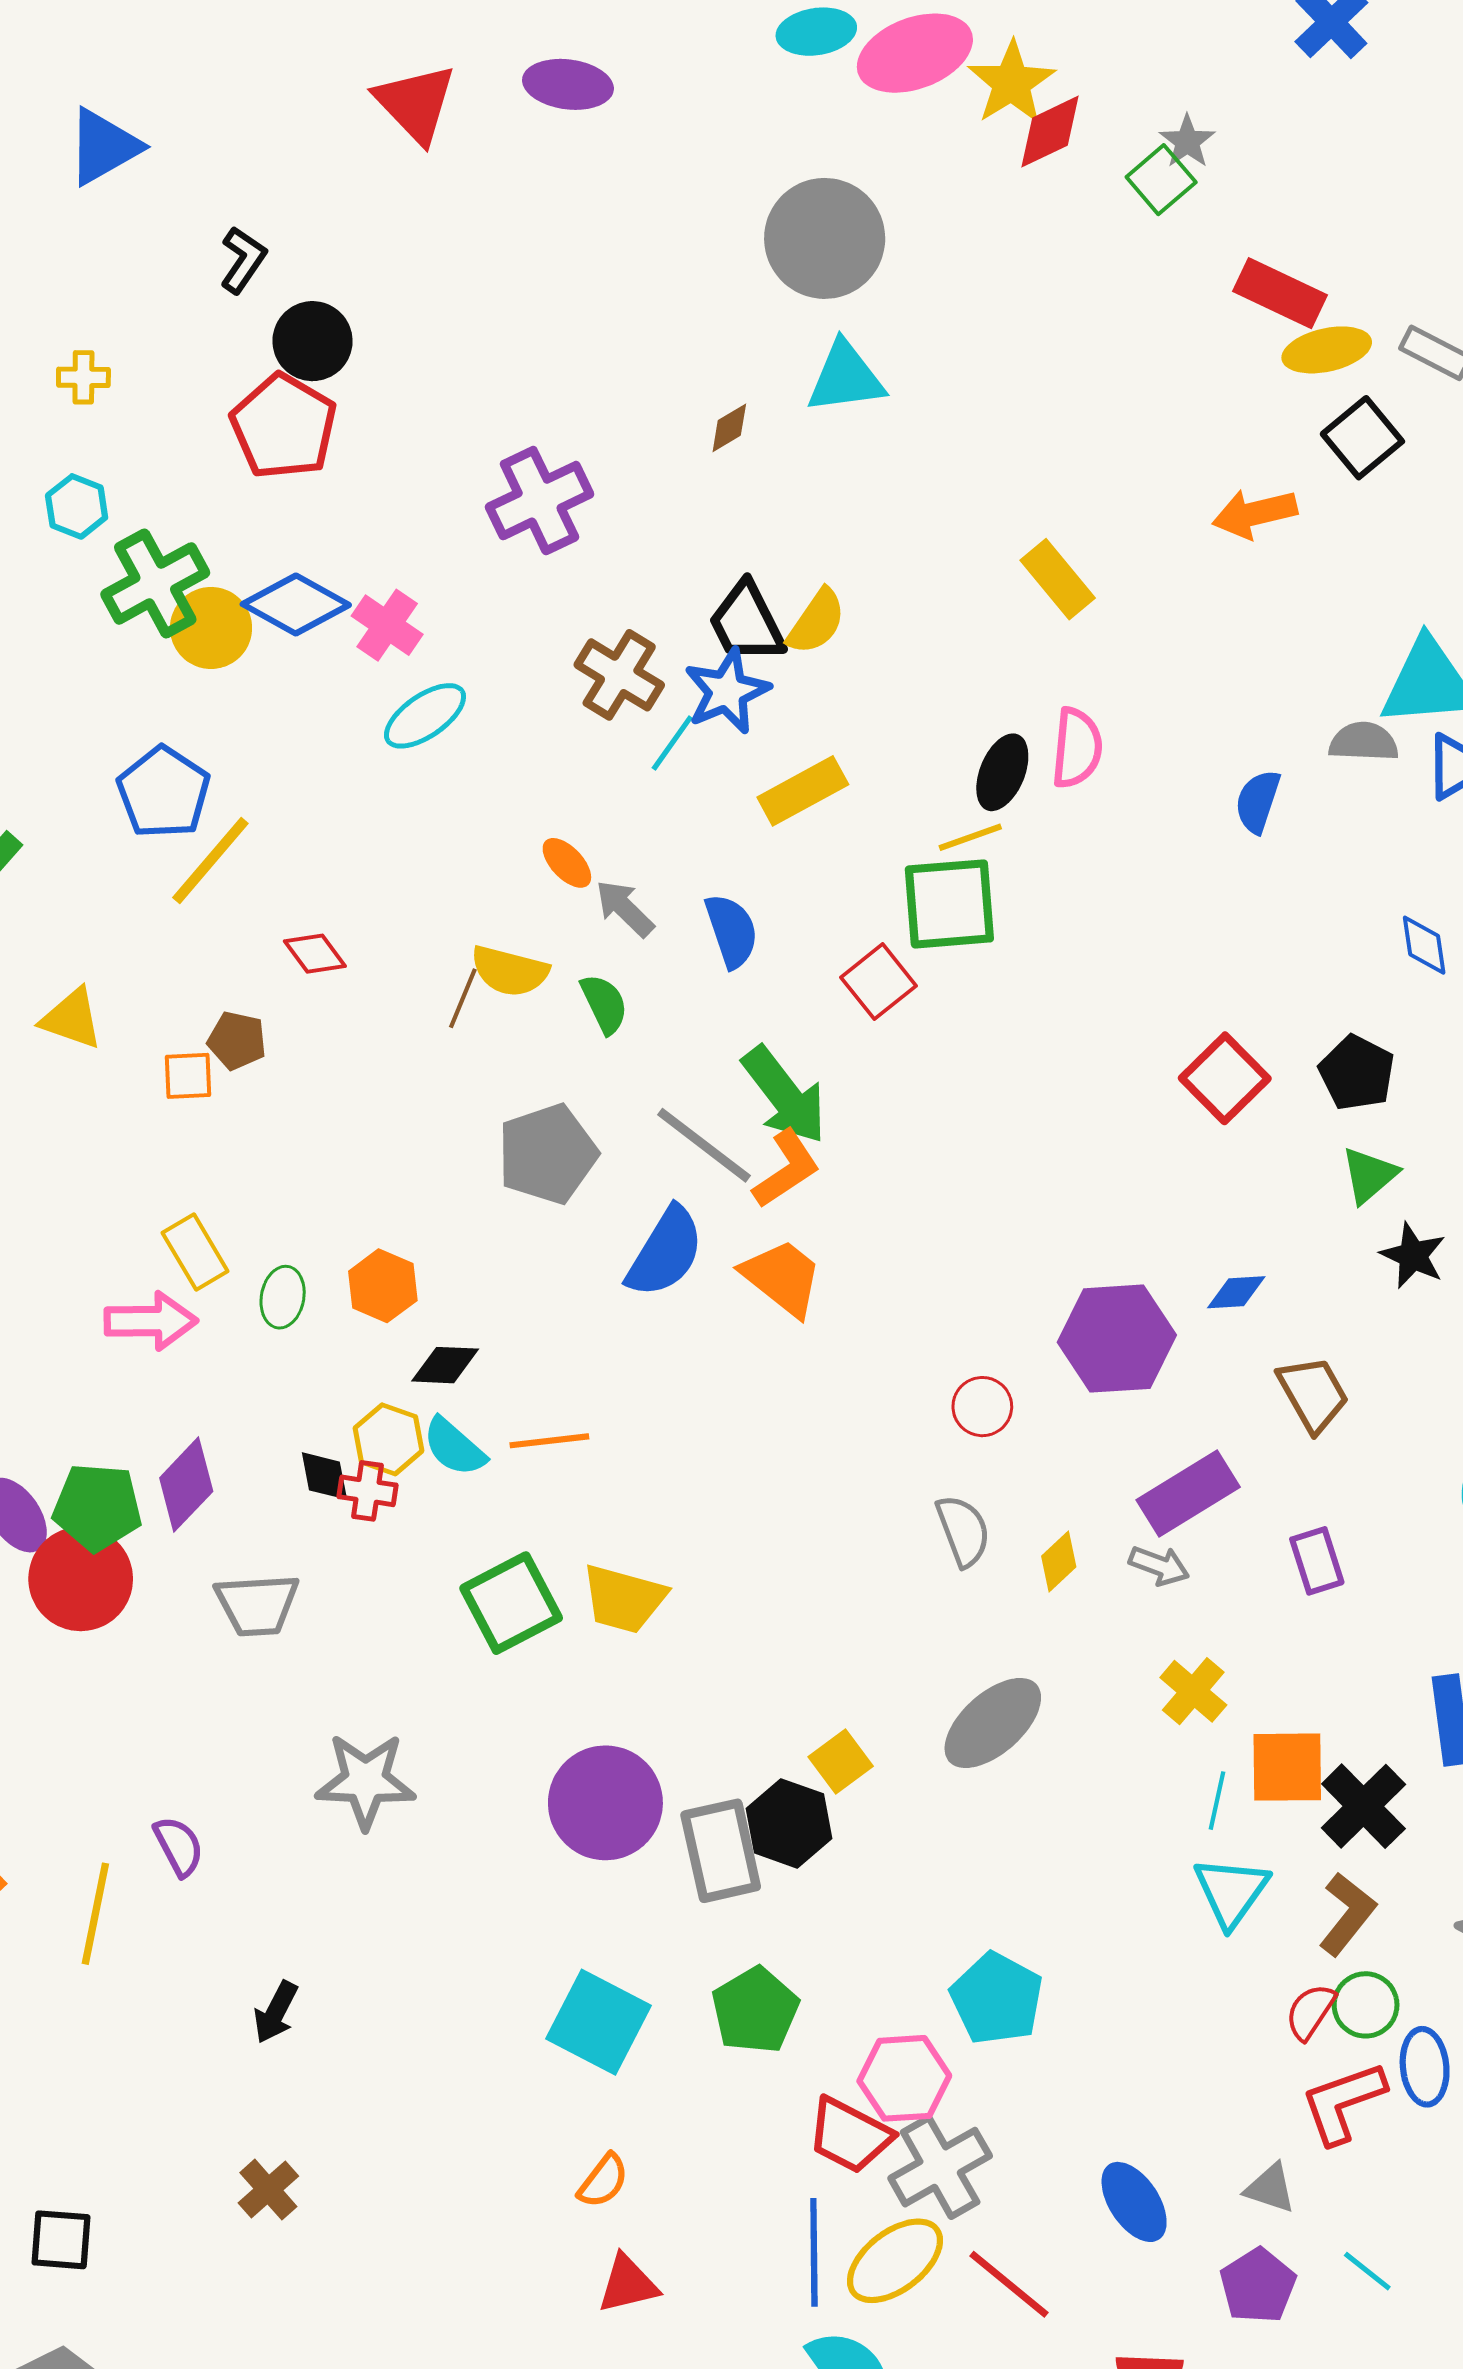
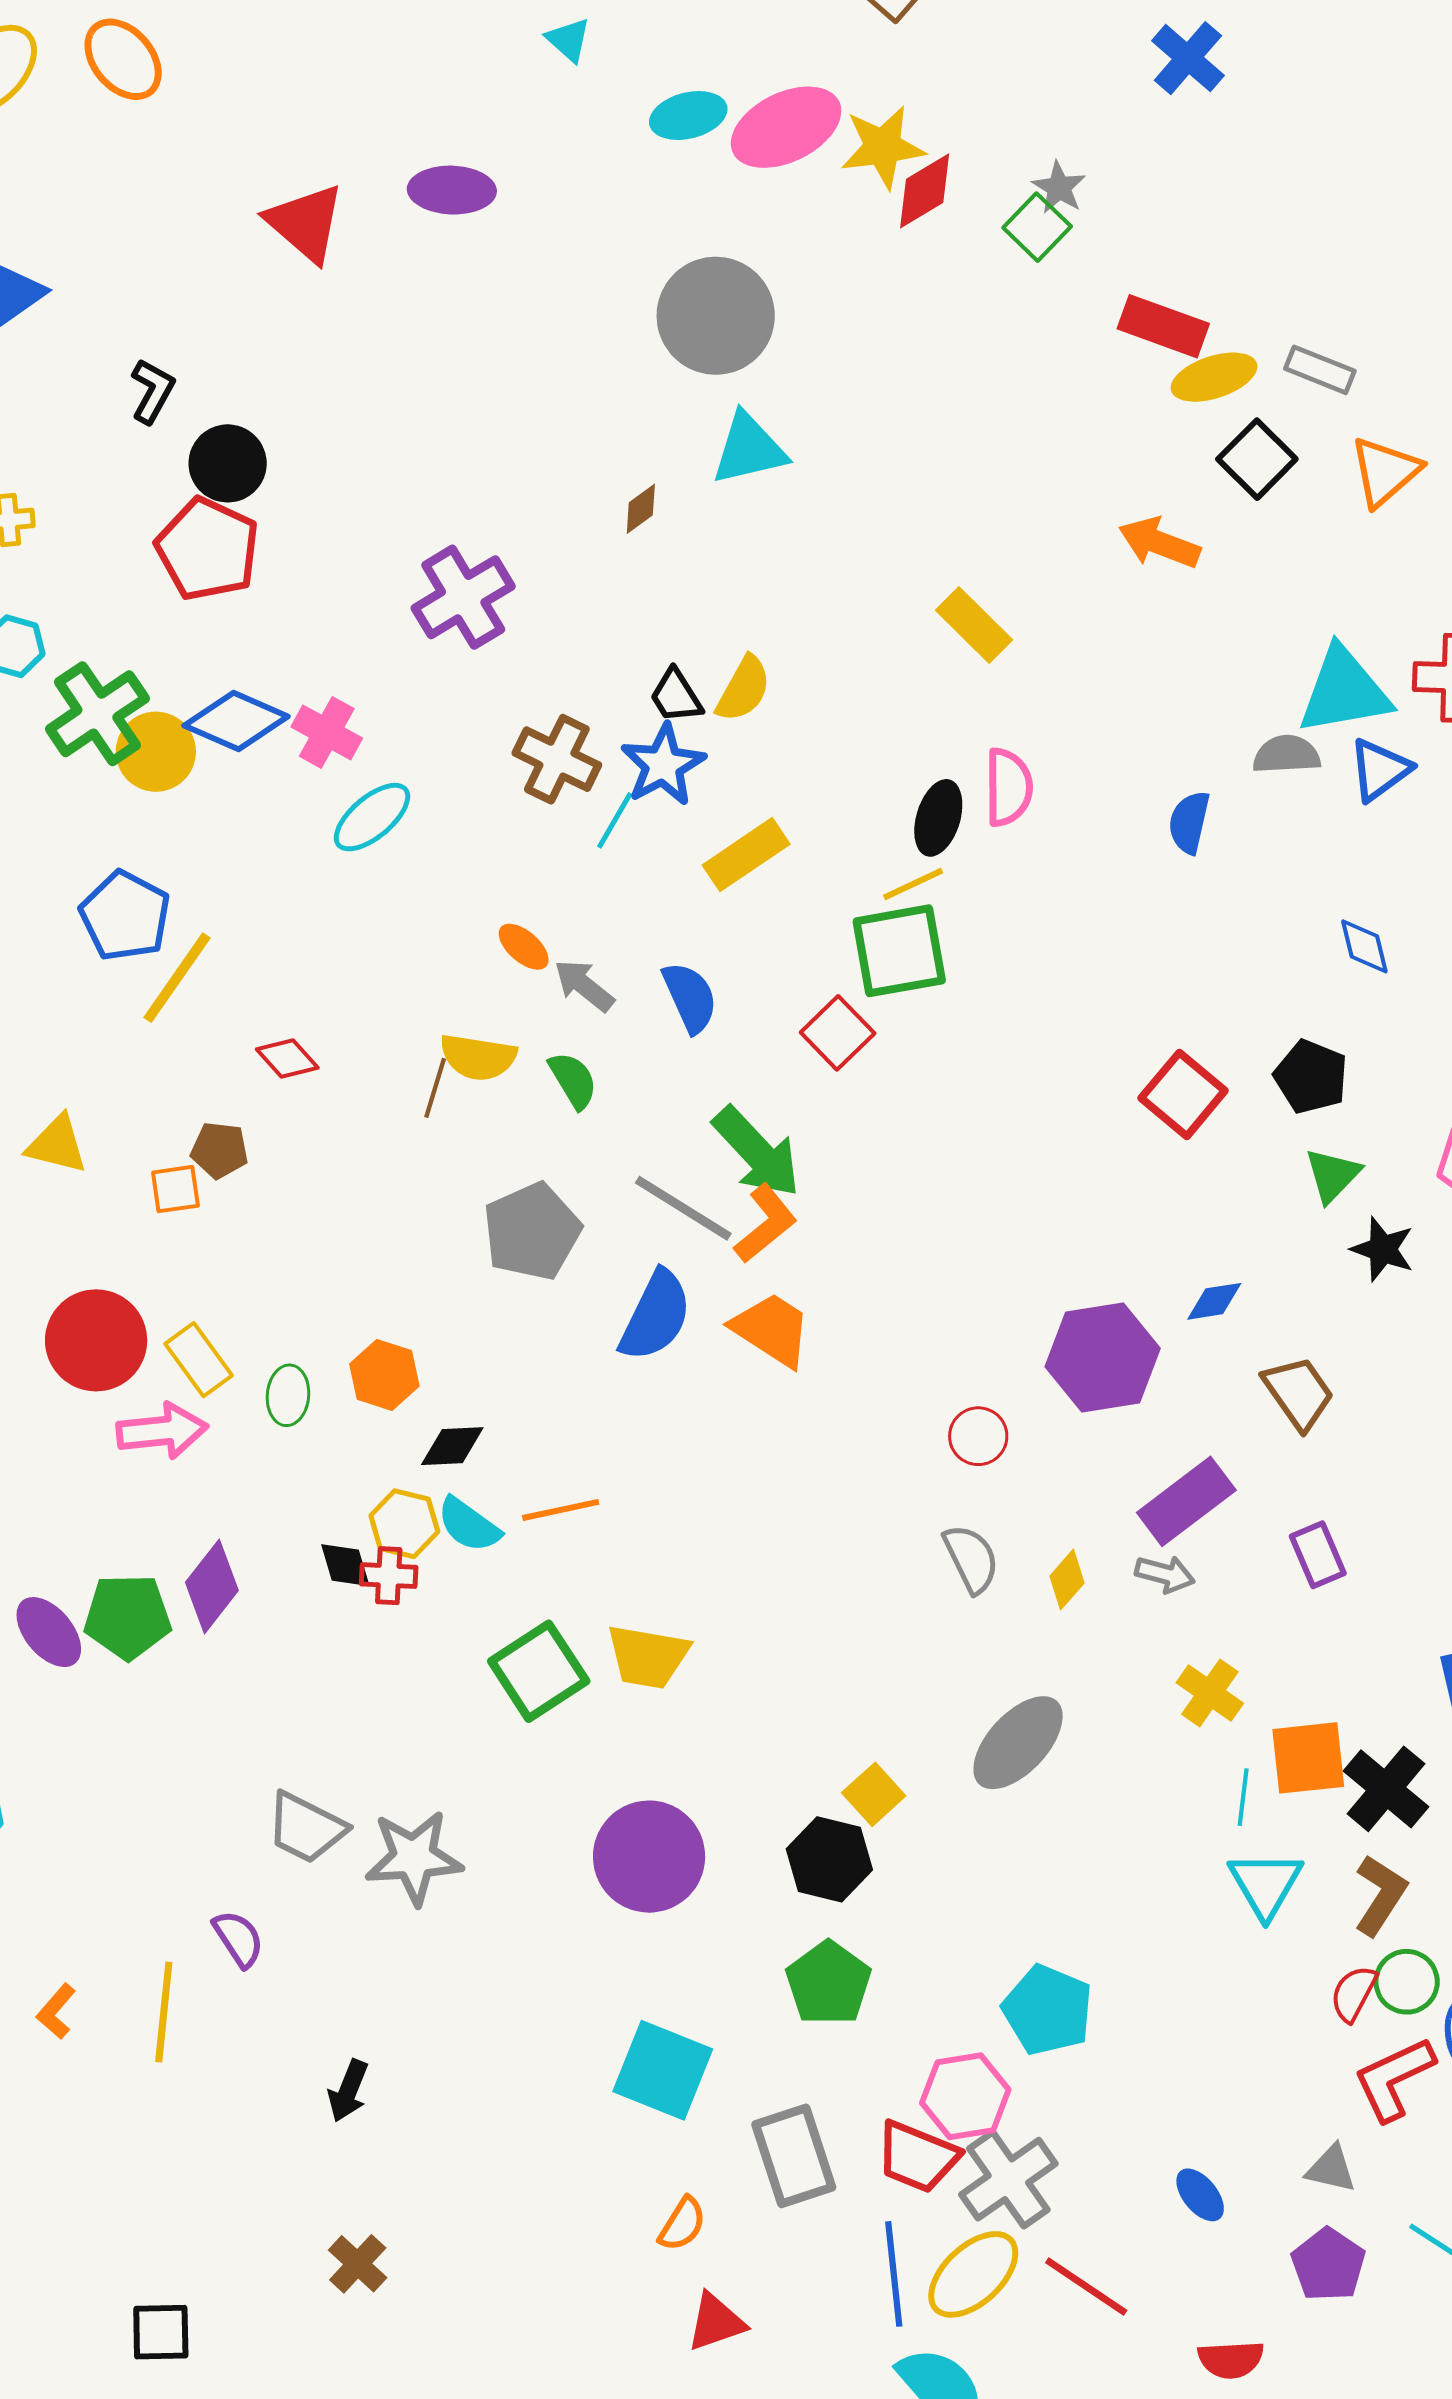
yellow star: (1011, 83) -> (883, 147), turned 30
orange arrow: (1255, 514) -> (1159, 543), turned 40
black trapezoid: (747, 622) -> (676, 696), size x0.7
red circle: (81, 1579) -> (96, 1340), moved
gray trapezoid: (257, 1605) -> (306, 1828), moved, turned 36
gray rectangle: (721, 1851) -> (794, 2156), moved
green pentagon: (755, 2010) -> (829, 1983), moved
blue ellipse: (1134, 2202) -> (1200, 2195), size x0.7

